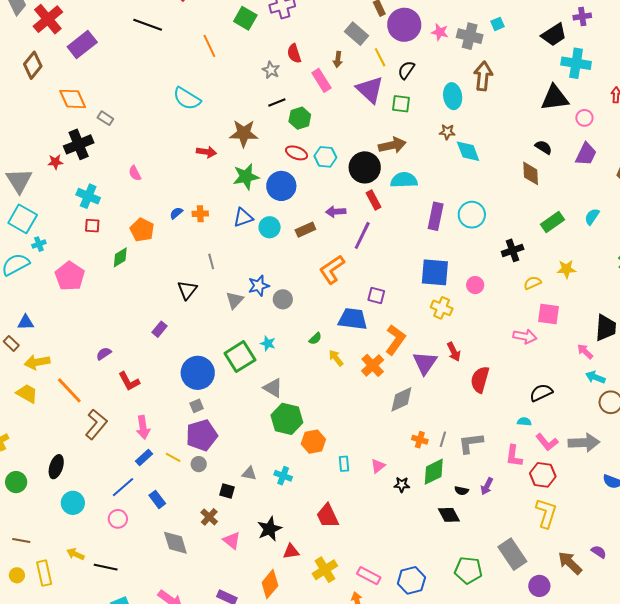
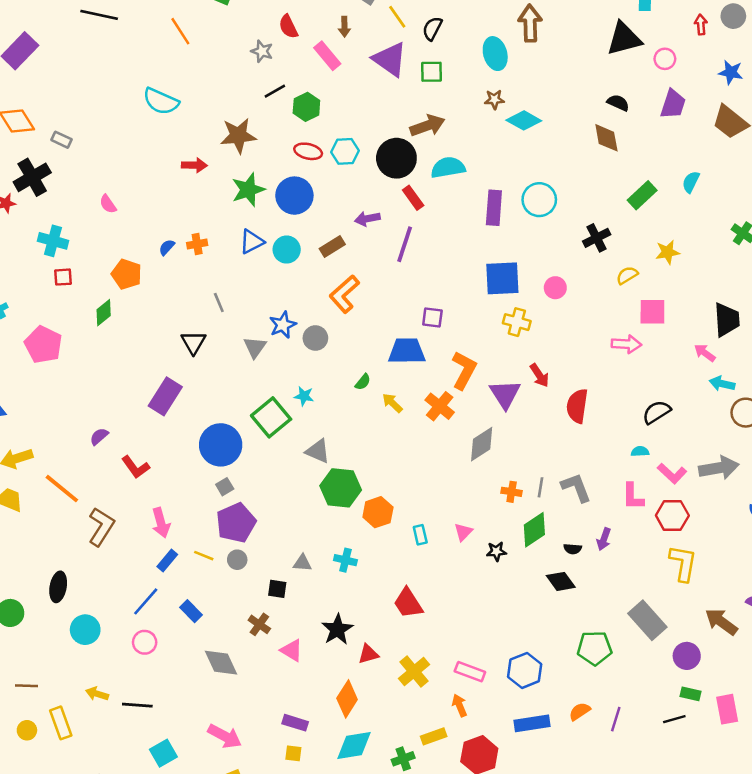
cyan diamond: (468, 151) -> (524, 120), turned -32
orange L-shape: (332, 269) -> (344, 294), moved
purple rectangle: (160, 329) -> (165, 396), size x1.8
gray L-shape: (471, 443) -> (576, 488), turned 84

